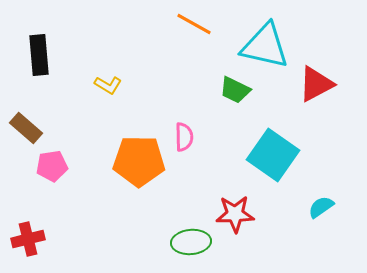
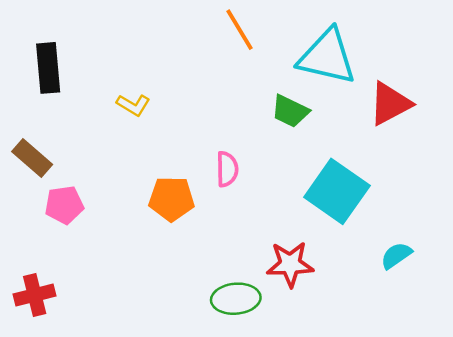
orange line: (194, 24) -> (239, 30), turned 30
orange pentagon: (139, 161) -> (172, 199), size x0.7

